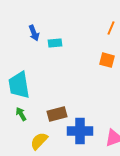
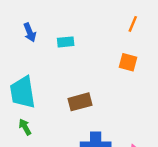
blue arrow: (34, 33) -> (30, 32), moved
brown rectangle: (57, 114) -> (80, 102), moved

